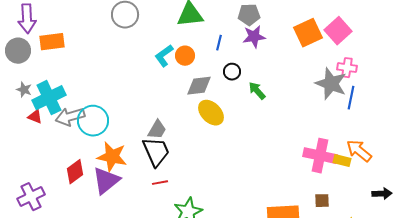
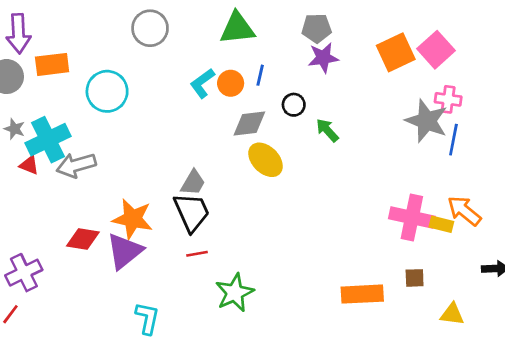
blue line: (219, 43) -> (260, 75), moved
cyan circle: (93, 121) -> (107, 91), moved
red diamond: (75, 172) -> (83, 239), turned 45

